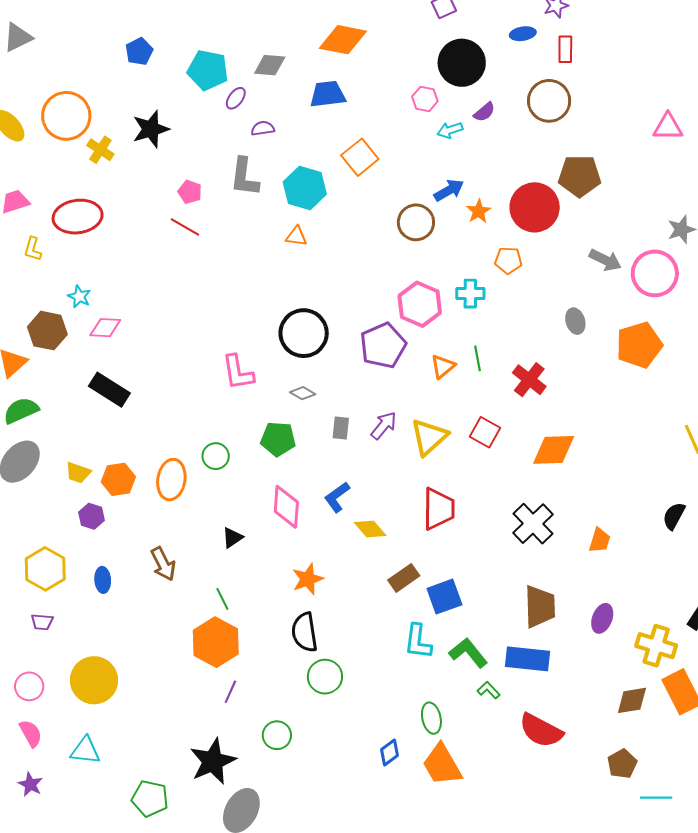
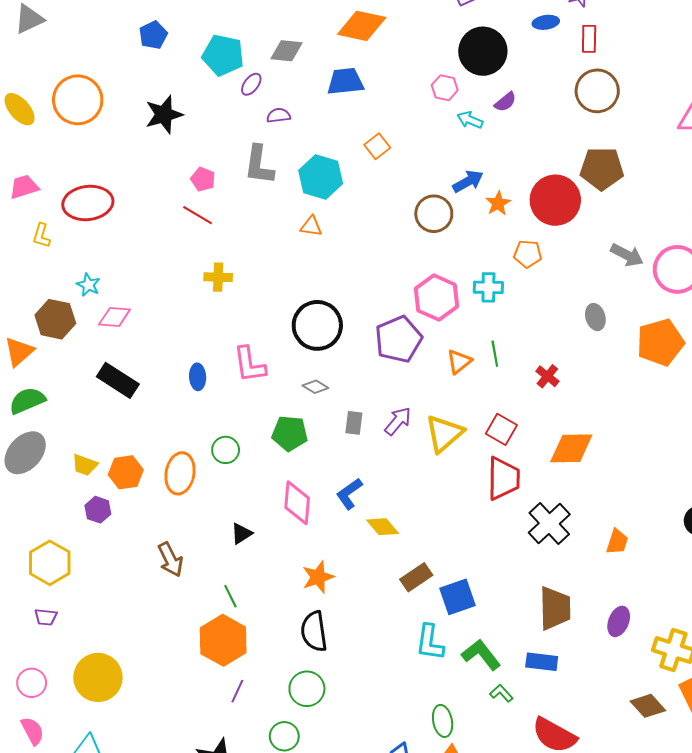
brown circle: (549, 101) -> (597, 91), moved
cyan arrow: (450, 130) -> (470, 120), turned 40
yellow cross: (100, 150) -> (218, 277), moved, turned -32
orange square: (360, 157) -> (377, 146), size x0.7
red cross: (529, 380) -> (547, 376), size x0.7
red trapezoid: (438, 509) -> (503, 478), moved
blue ellipse: (103, 580) -> (198, 377), moved
blue rectangle: (528, 659) -> (542, 662), size x0.7
green circle: (325, 677) -> (307, 689), moved
brown diamond: (632, 700) -> (648, 706), turned 56

